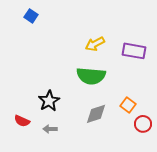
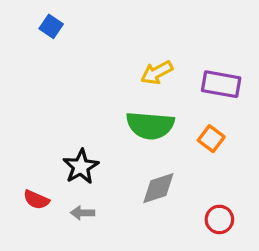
orange square: (128, 105) -> (211, 139), moved
red circle: (143, 124) -> (219, 219), moved

